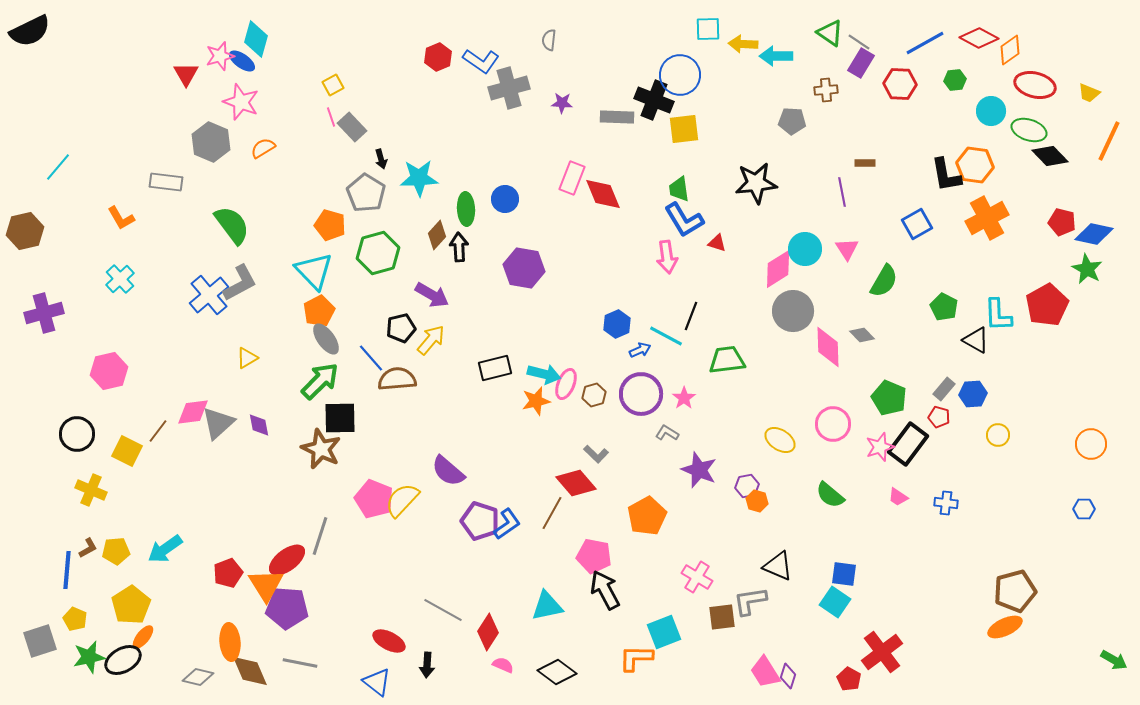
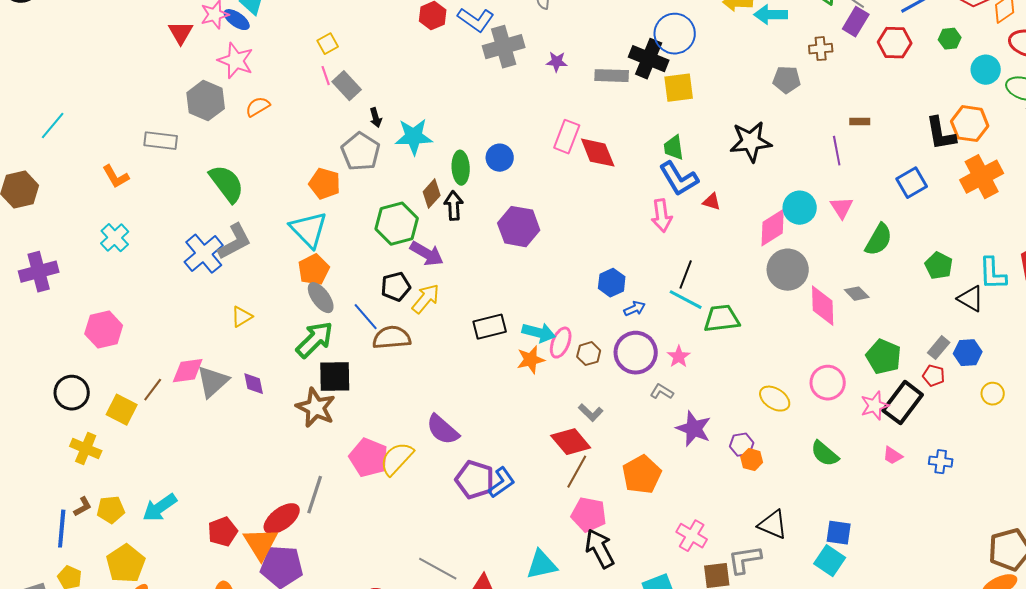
green hexagon: (378, 253) -> (397, 224), moved
cyan line: (666, 336) -> (686, 300), moved
brown line: (552, 513) -> (577, 472), moved

